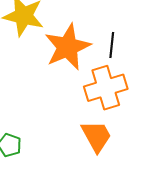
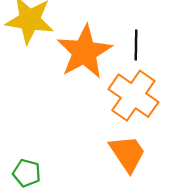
orange cross: (106, 88) -> (133, 96), turned -33

